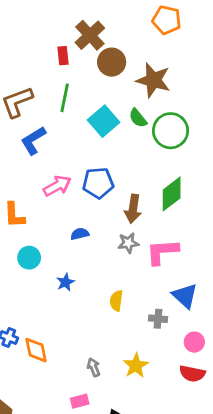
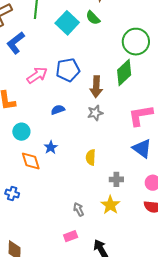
green circle: (171, 131) -> (136, 42), moved
pink L-shape: (162, 252) -> (141, 115), moved
gray cross: (158, 319) -> (116, 179), moved
orange diamond: (36, 350) -> (31, 161), moved

